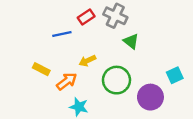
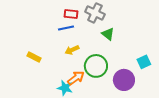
red rectangle: (86, 17) -> (71, 14), turned 40
blue line: (62, 34) -> (66, 28), moved
orange arrow: (67, 81) -> (76, 78), moved

